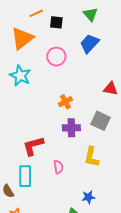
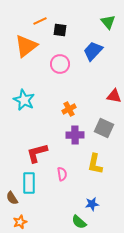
green triangle: (90, 14) -> (108, 22), moved
cyan star: (20, 76) -> (24, 100), moved

